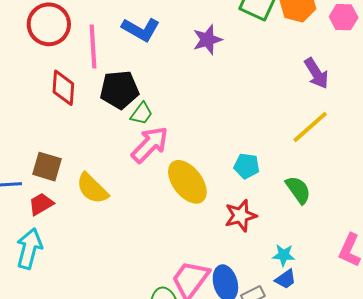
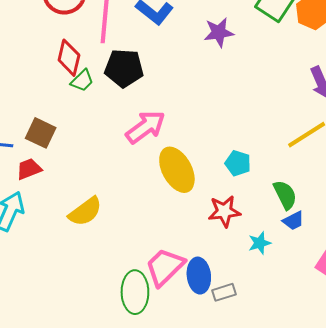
green trapezoid: (142, 113) -> (82, 81), moved
yellow semicircle: (92, 188) -> (85, 212), moved, turned -90
cyan star: (284, 255) -> (260, 243), moved, turned -30
blue trapezoid: (286, 279) -> (293, 221), moved

